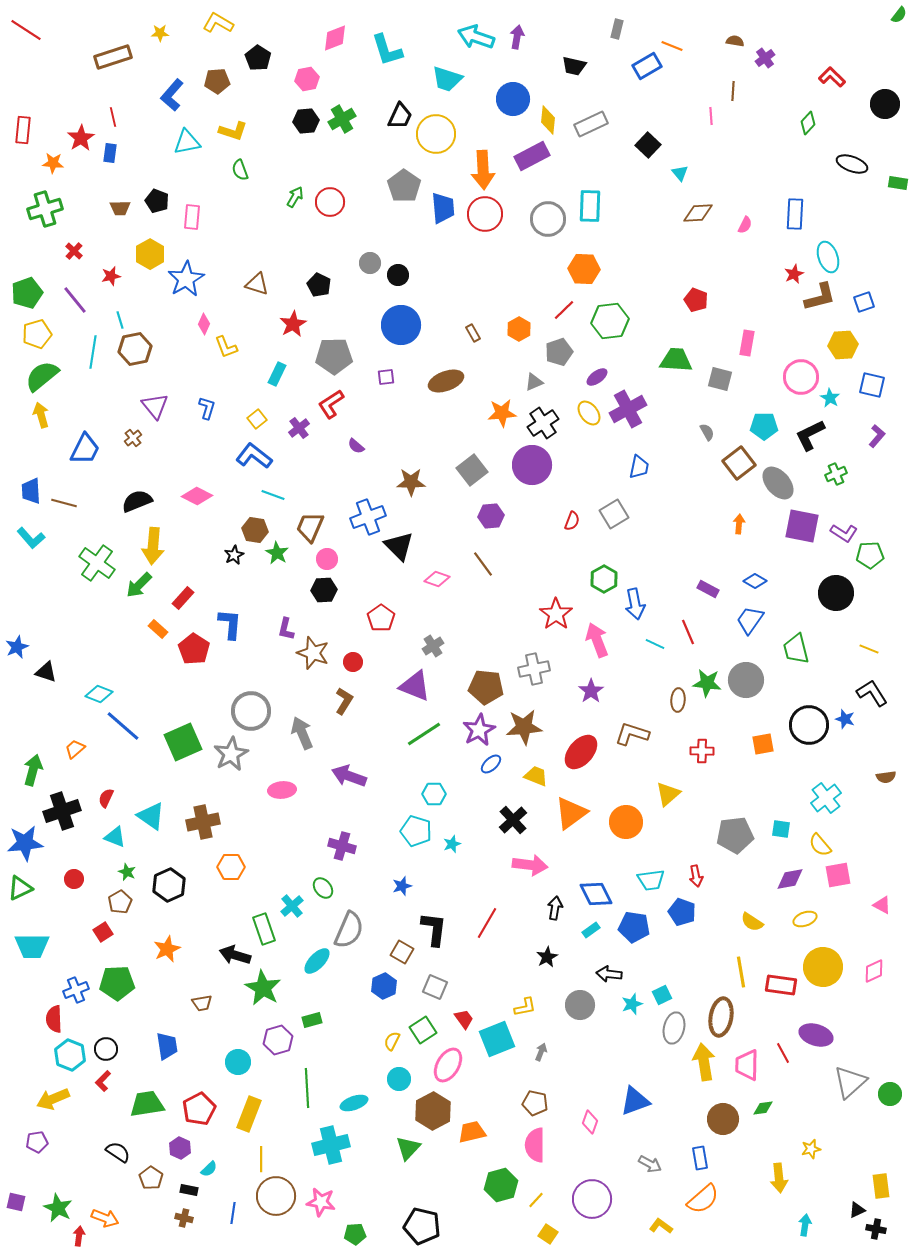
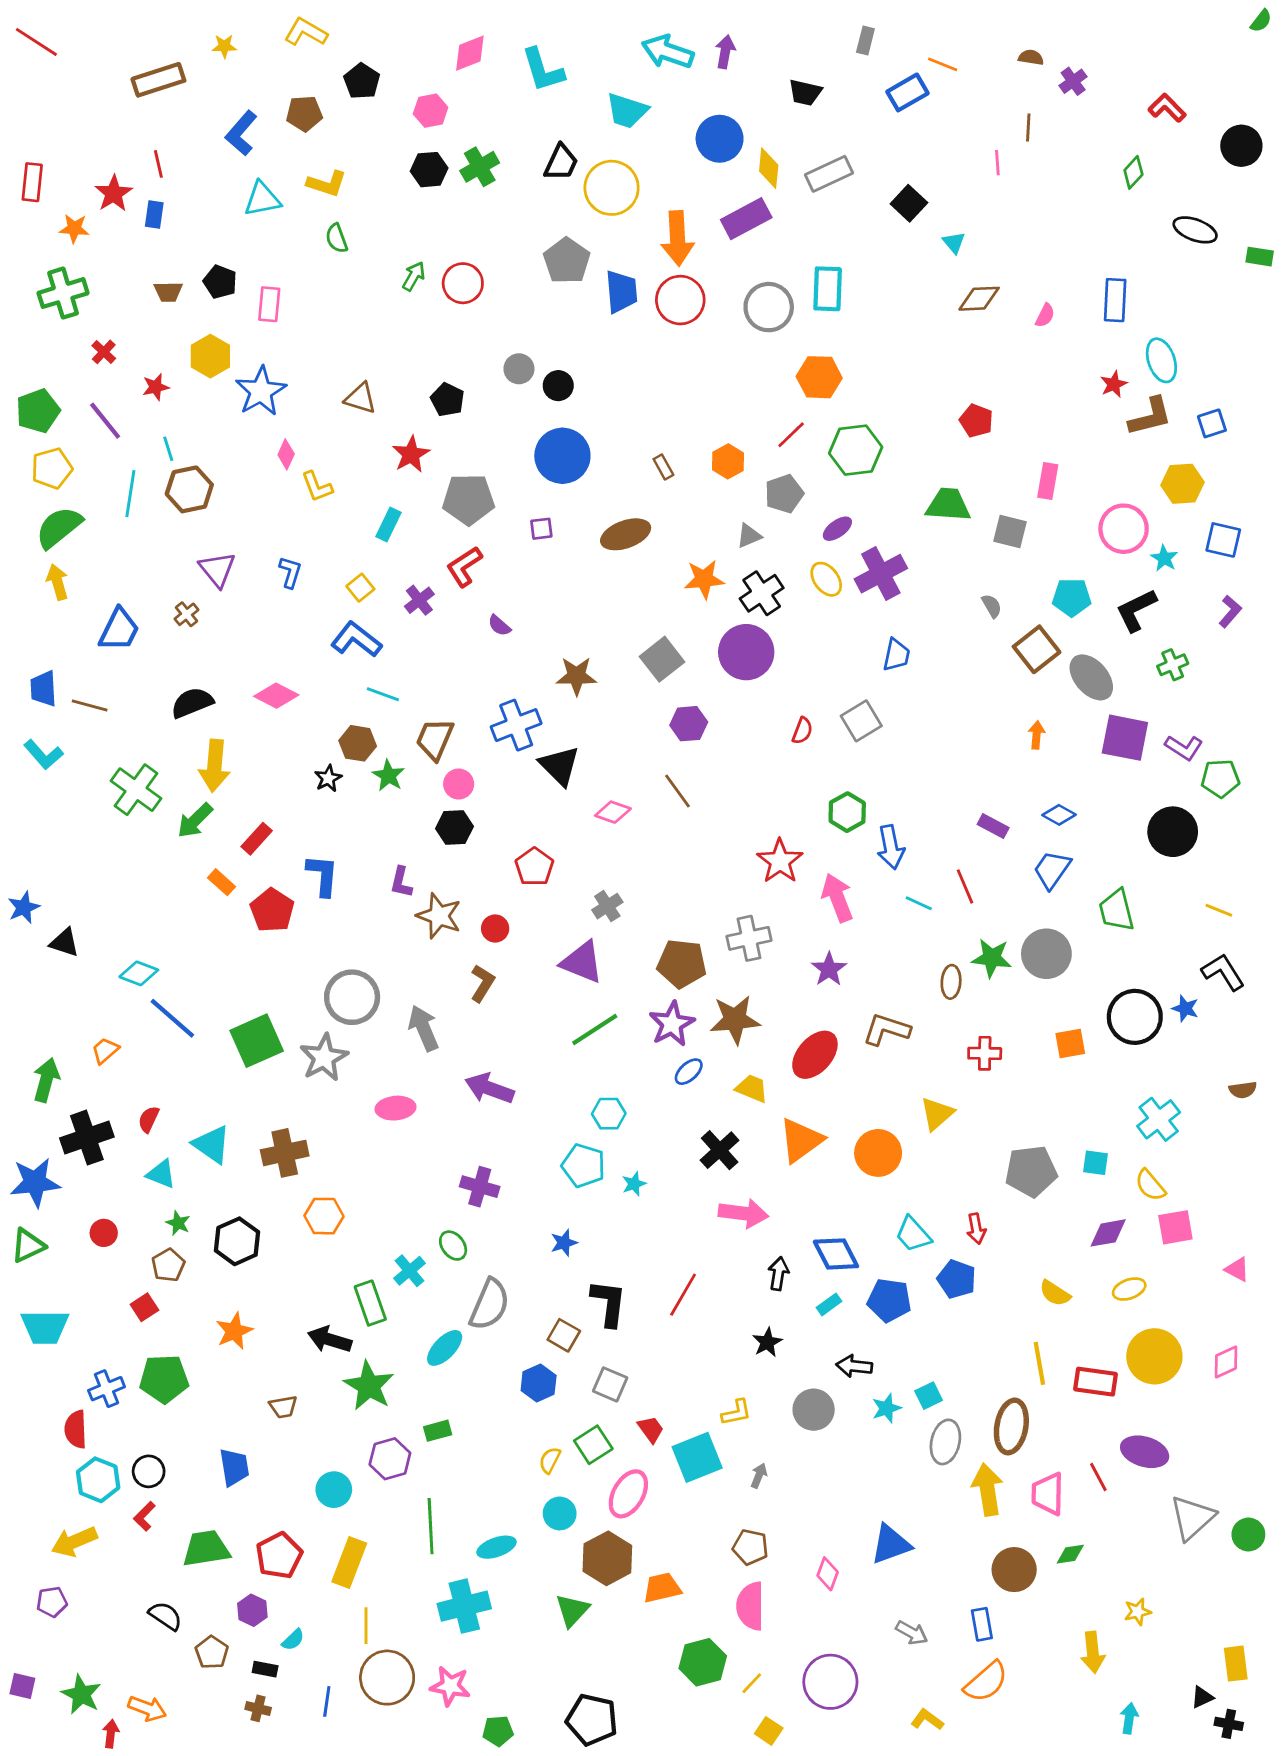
cyan trapezoid: (651, 880) -> (913, 1234), turned 56

